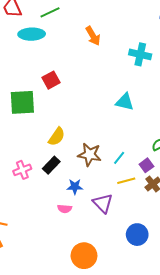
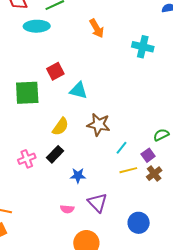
cyan triangle: (125, 102) -> (78, 90), moved
brown star: (90, 155) -> (99, 125), moved
purple triangle: (103, 203) -> (98, 203), moved
pink semicircle: (65, 209) -> (67, 209), moved

